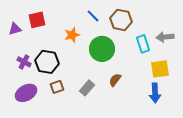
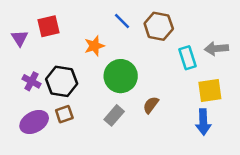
purple triangle: (15, 29) -> (20, 38), turned -48
green circle: (102, 49) -> (121, 76), moved
brown square: (57, 87) -> (64, 114), moved

